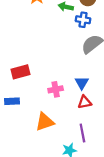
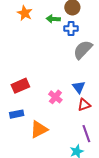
pink cross: (56, 89) -> (55, 97), turned -32
orange triangle: (45, 122) -> (39, 129), moved

